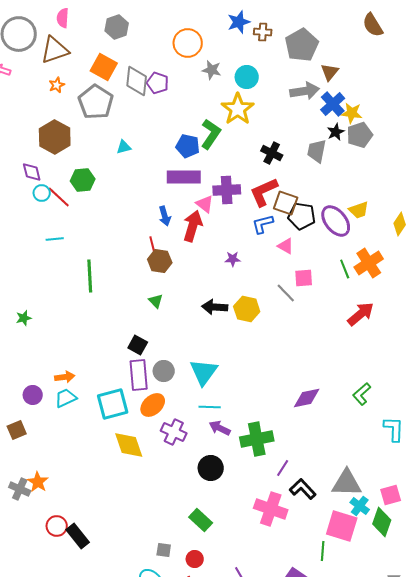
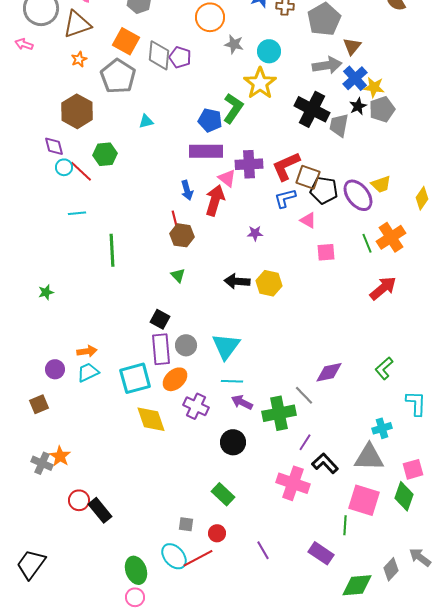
black cross: (272, 153) -> (312, 109), moved, size x1.6
gray line: (286, 293) -> (304, 395), moved
cyan cross: (360, 506) -> (382, 428), moved, turned 36

